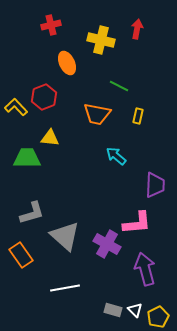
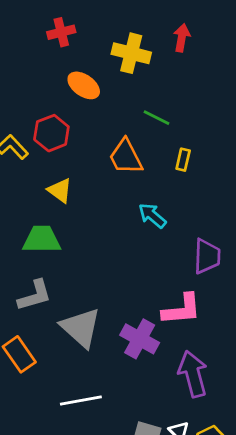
orange ellipse: (67, 63) -> (84, 85), turned -30
orange trapezoid: (97, 114) -> (126, 157), turned 52
yellow triangle: (50, 138) -> (60, 190), turned 30
green trapezoid: (27, 158) -> (42, 239), moved

